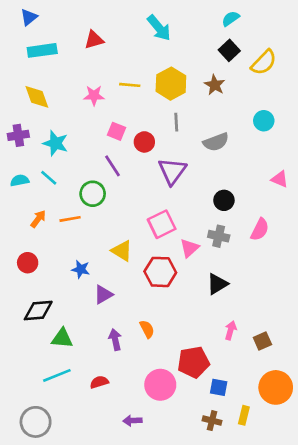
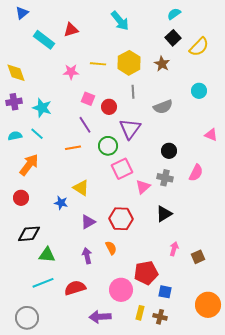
cyan rectangle: (42, 50) -> (44, 40), moved, turned 45
yellow diamond: (37, 97) -> (16, 73), moved
green circle: (93, 194) -> (108, 146), moved
orange arrow: (38, 219) -> (29, 165), size x1.6
orange line: (70, 219) -> (73, 148), moved
yellow triangle: (122, 251) -> (81, 188), moved
red hexagon: (160, 272) -> (121, 219), moved
purple triangle: (103, 295) -> (88, 222), moved
red semicircle: (99, 382) -> (75, 288), size x1.5
orange circle: (276, 387) -> (208, 305), moved
yellow rectangle: (244, 415) -> (140, 313), moved
purple arrow: (132, 421) -> (100, 317), size x1.5

